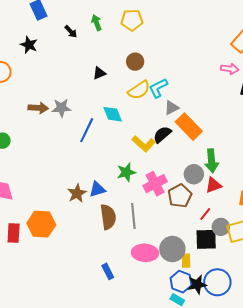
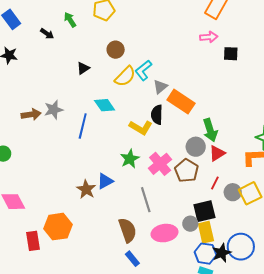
black semicircle: (162, 134) -> (157, 115), turned -36
brown semicircle: (108, 217) -> (128, 230), moved
black square: (206, 239) -> (204, 211), moved
gray circle: (172, 249) -> (190, 224), size x0.6
yellow rectangle: (186, 261) -> (206, 232), size x1.5

